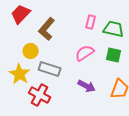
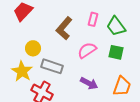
brown L-shape: (47, 29) -> (64, 28), moved
green trapezoid: (114, 29) -> (116, 26), turned -140

